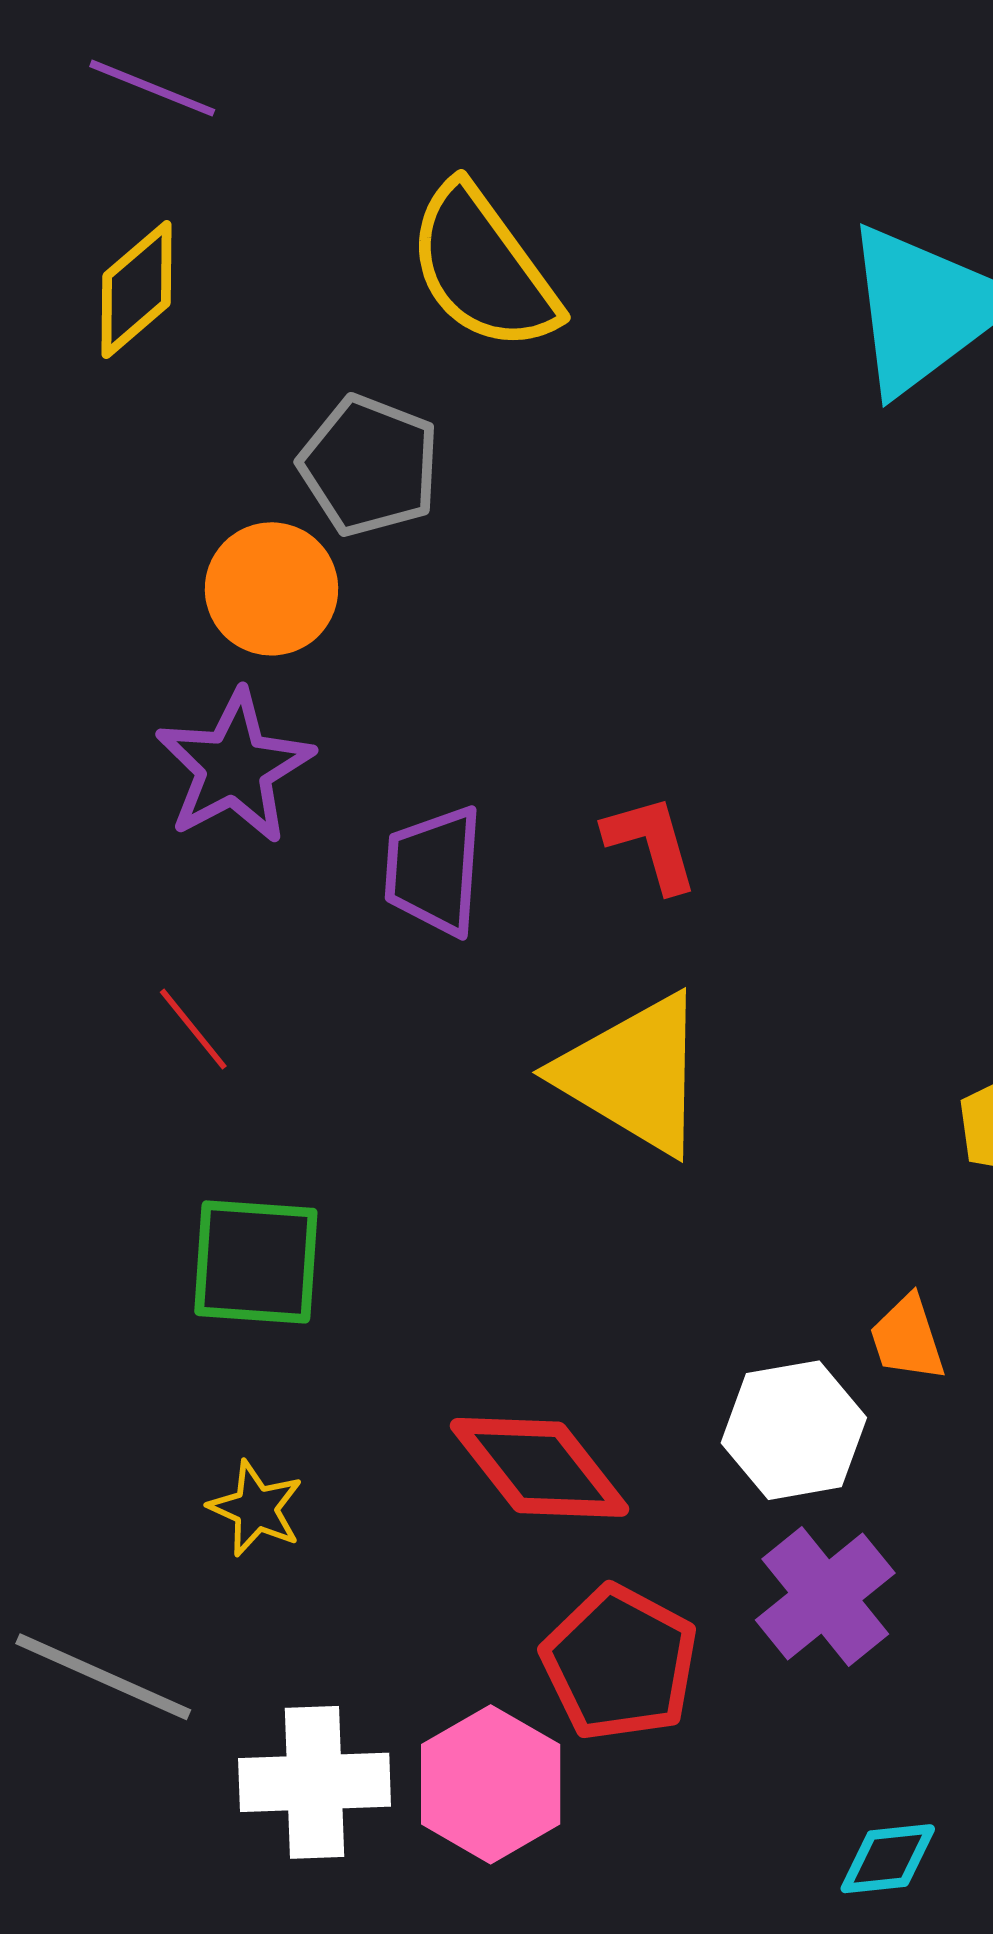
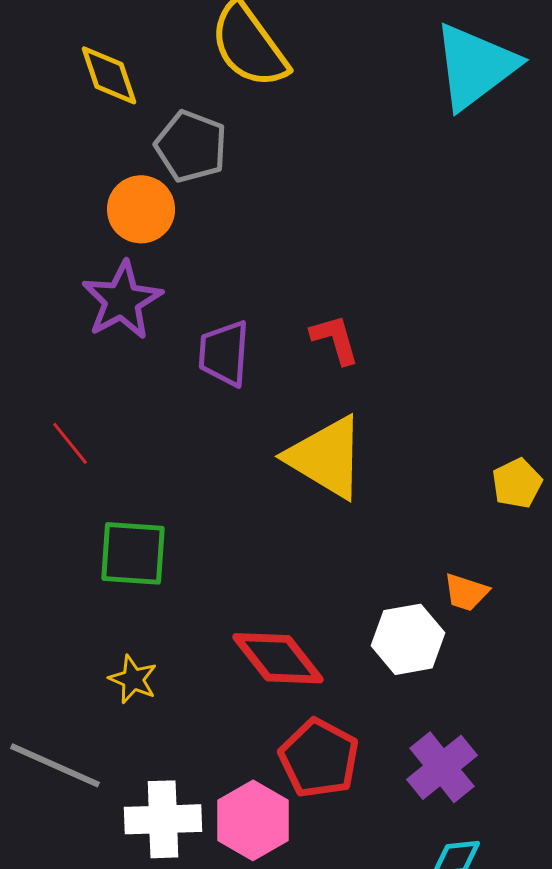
yellow diamond: (137, 290) -> (109, 75), moved, turned -68
red line: (193, 1029) -> (70, 443), moved
orange trapezoid: (907, 1338) -> (466, 592), turned -54
purple cross: (825, 1597) -> (442, 767), moved

